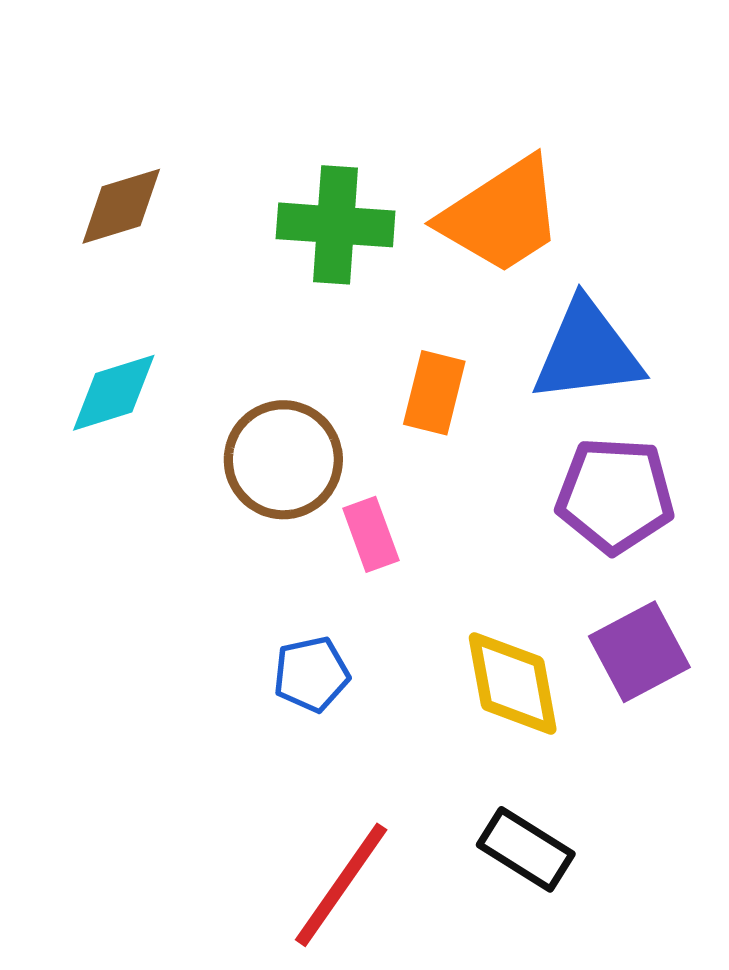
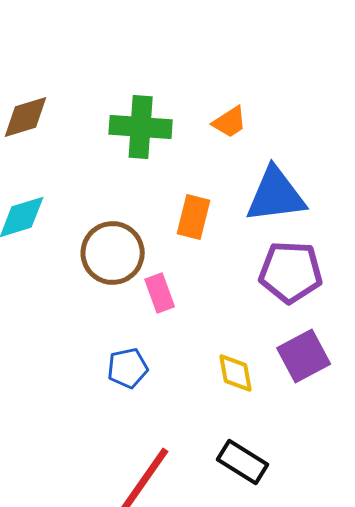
orange trapezoid: (501, 216) -> (230, 122), size x0.5
yellow diamond: (513, 683) -> (236, 373), size x0.7

